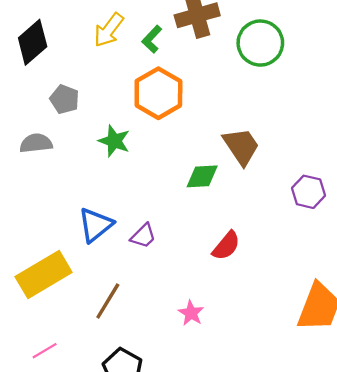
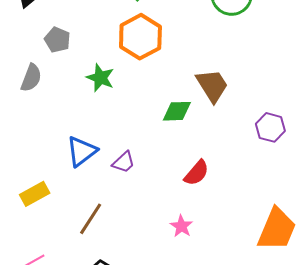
gray semicircle: (36, 143) -> (31, 78), turned 116
yellow rectangle: (44, 275) -> (35, 194), size x0.6
pink star: (191, 313) -> (181, 226), moved

